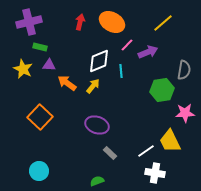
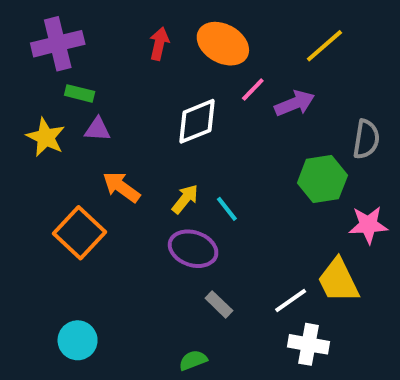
cyan line: (121, 71) -> (227, 209), moved, turned -32
orange arrow: (67, 83) -> (121, 187), moved
yellow arrow: (93, 86) -> (185, 199), moved

